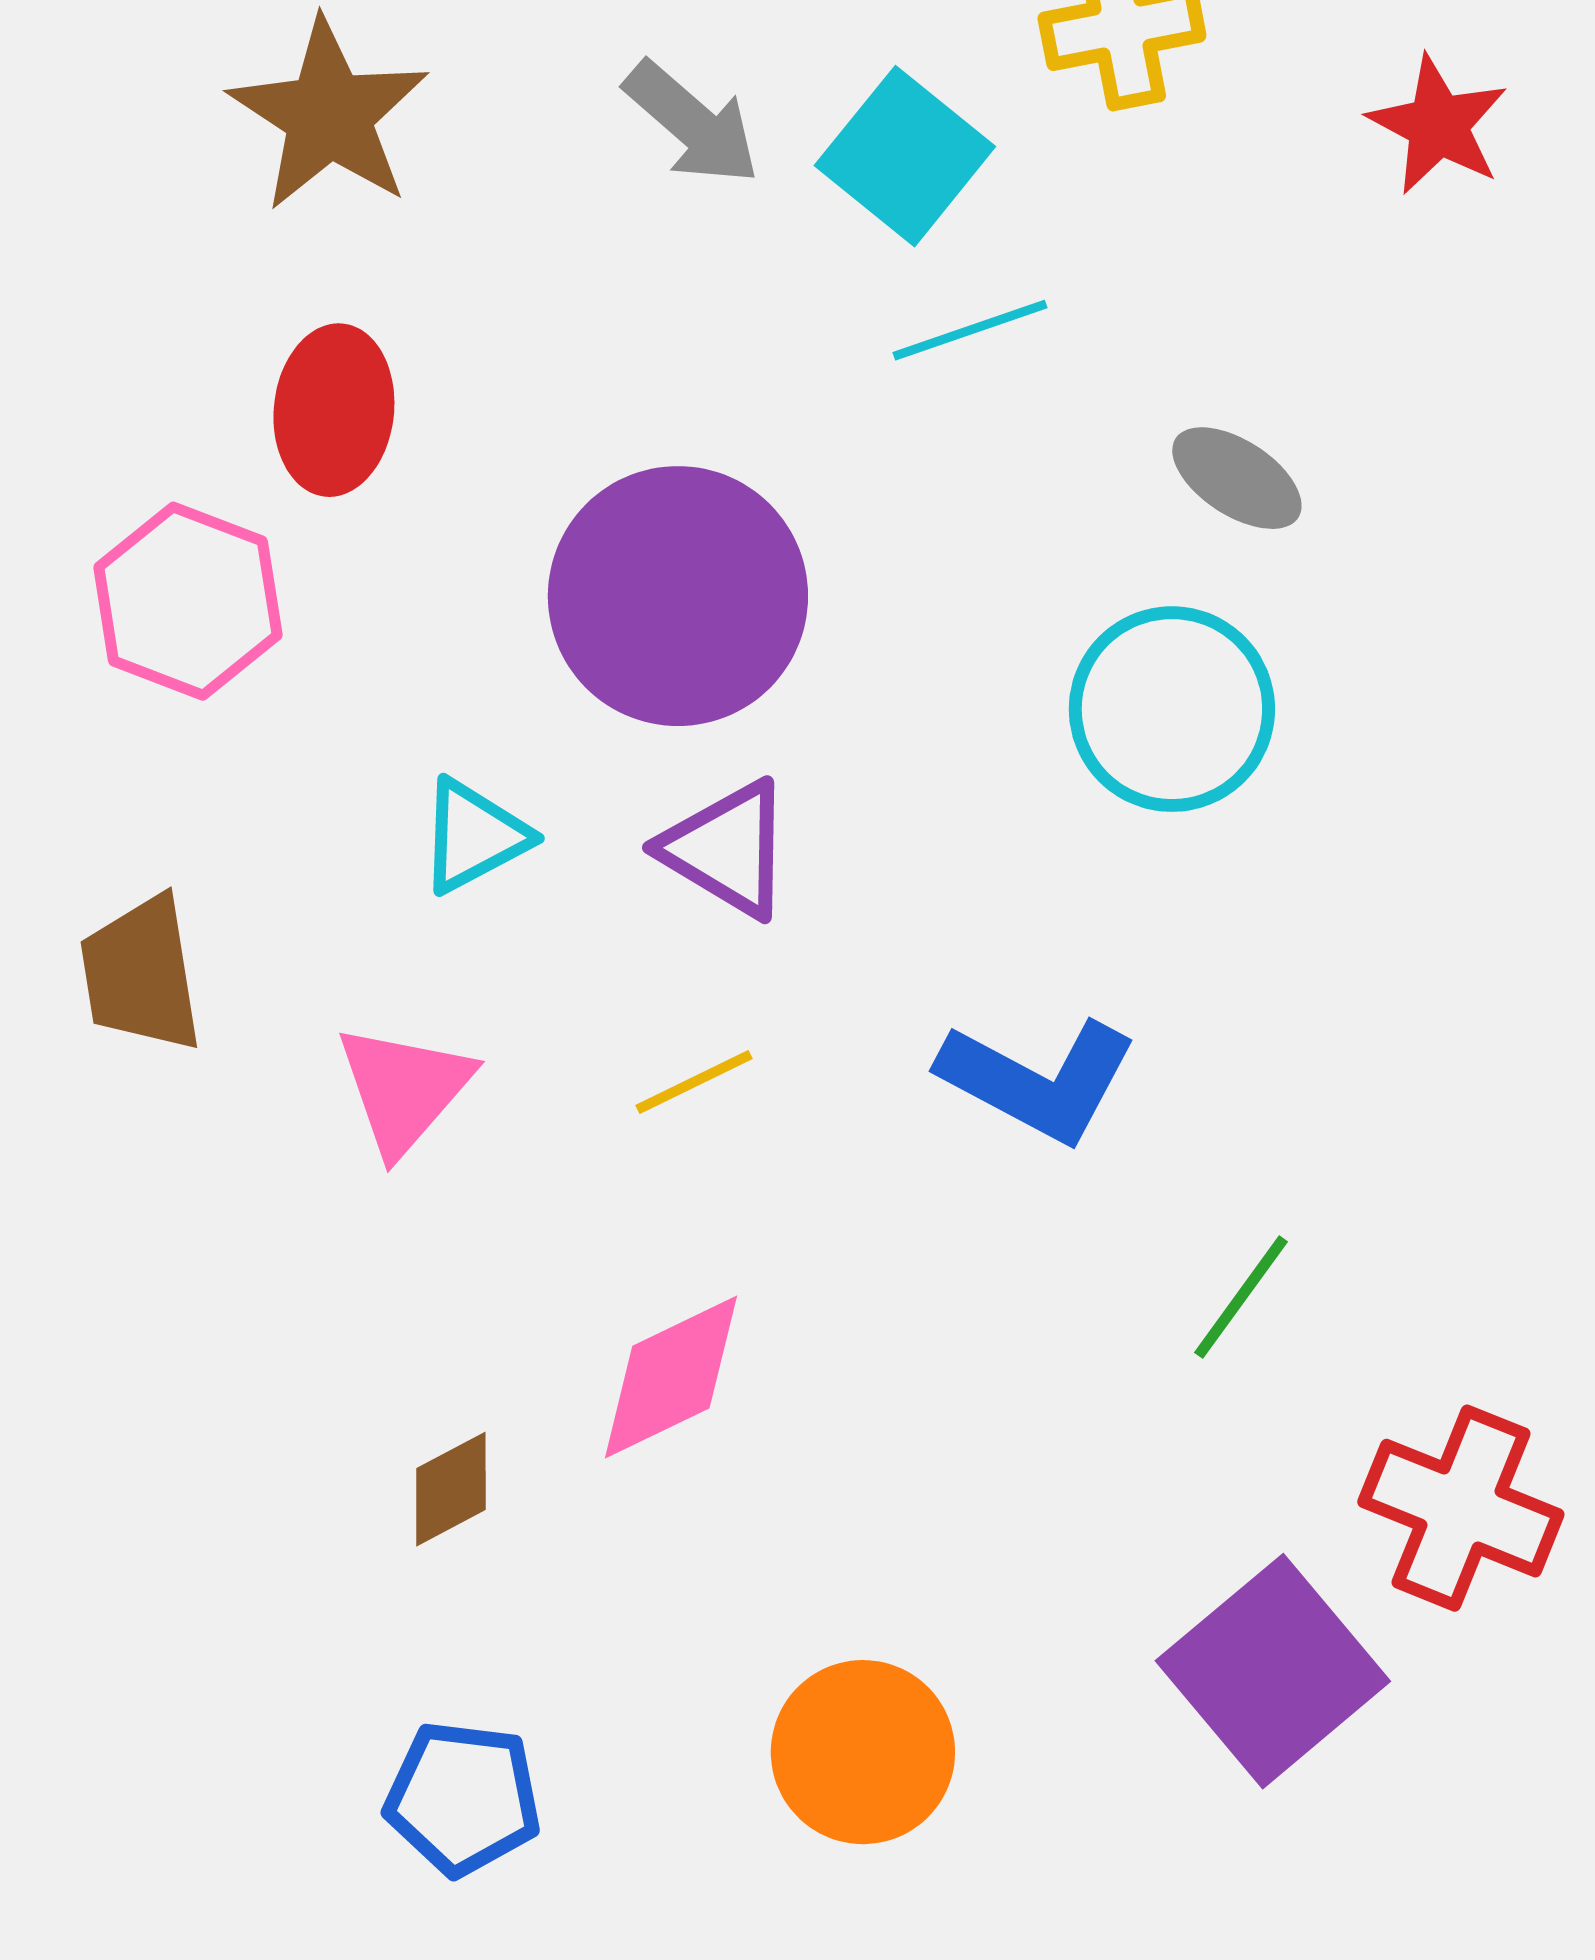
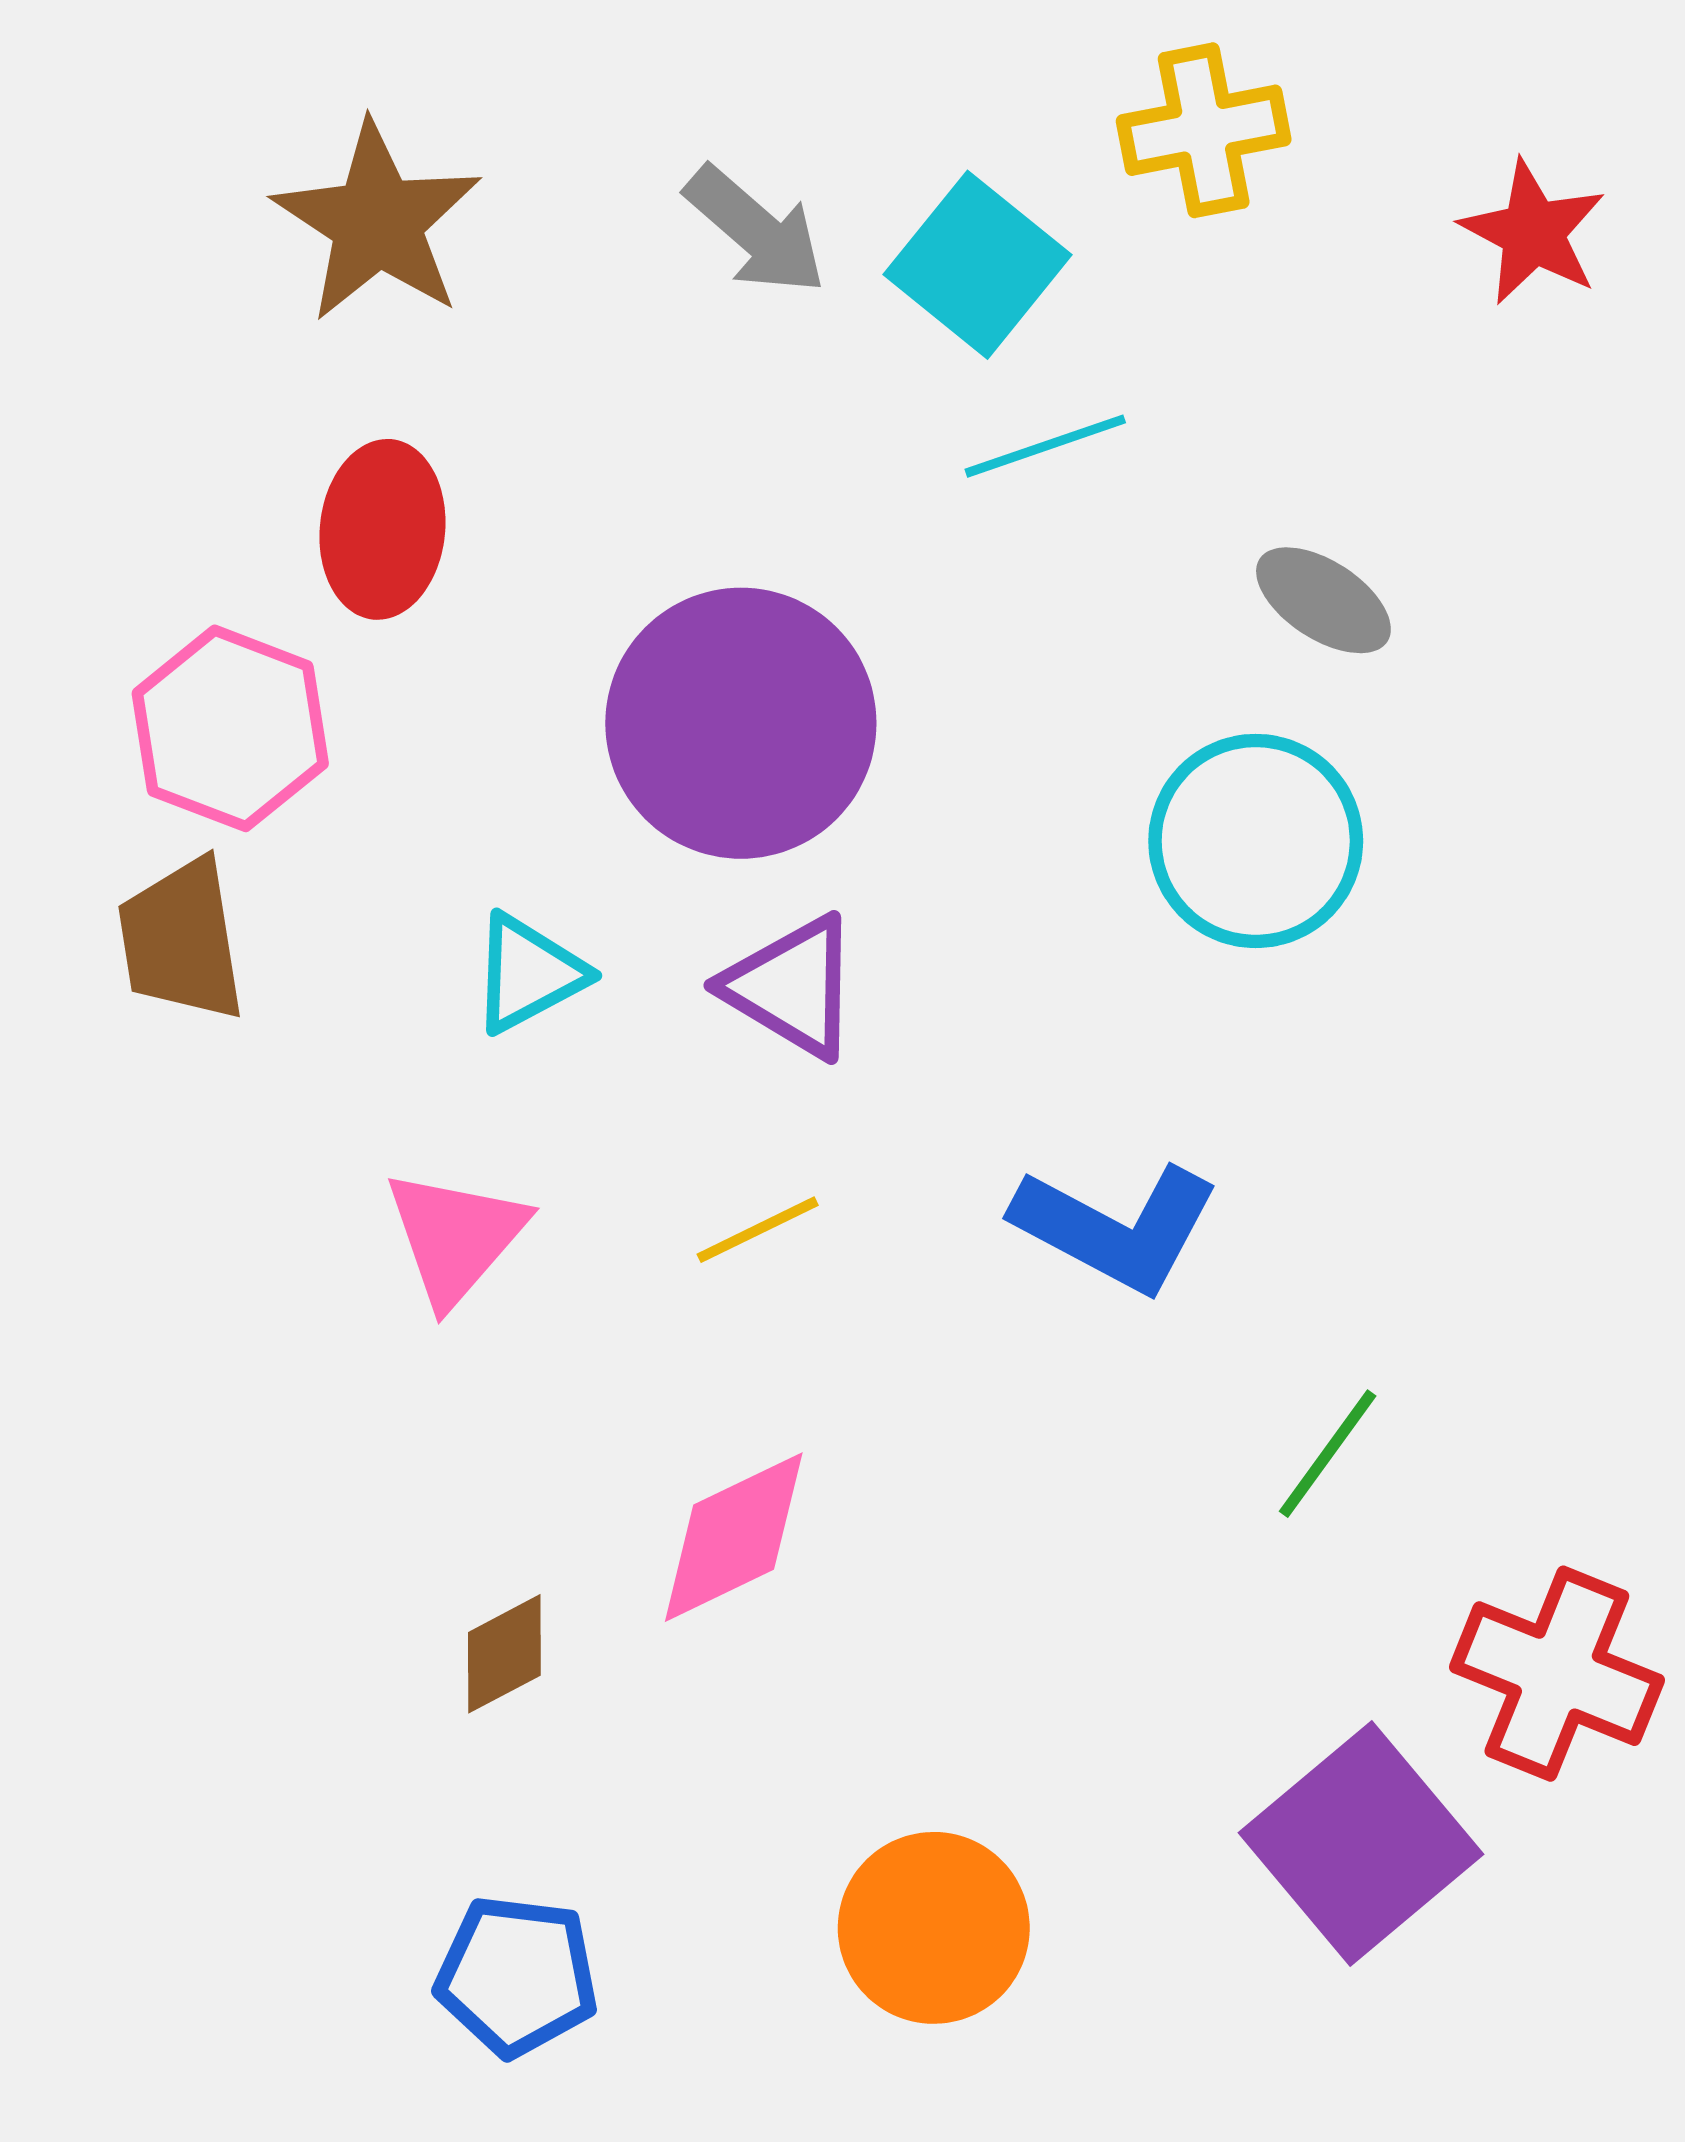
brown trapezoid: (141, 974) -> (181, 940), moved

